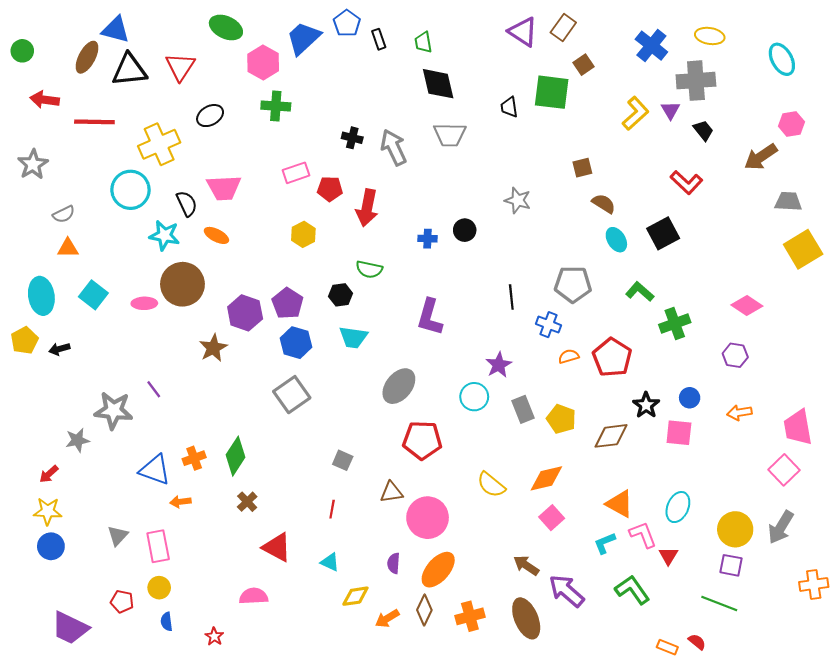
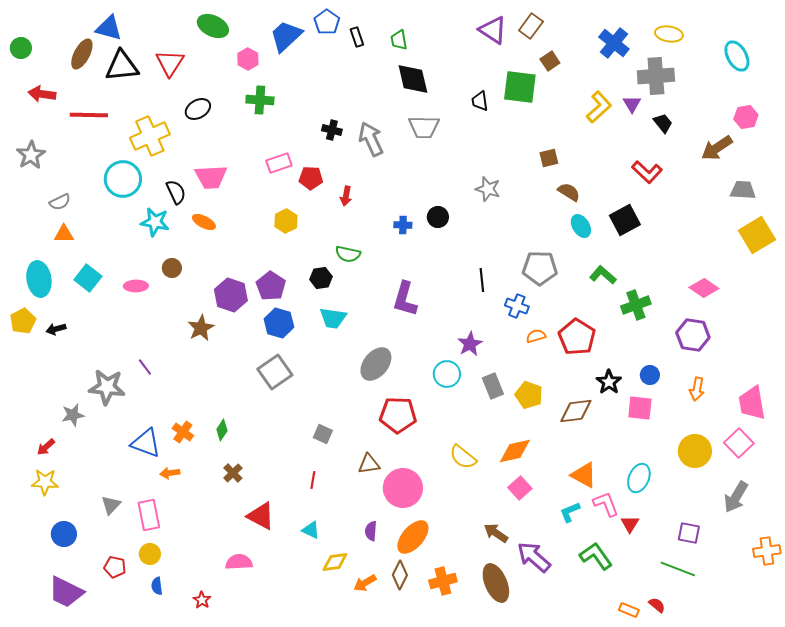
pink hexagon: (263, 63) -> (248, 59), size x0.7
red arrow: (367, 208) -> (346, 196), size x0.6
brown circle: (182, 284) -> (172, 268), size x0.5
purple hexagon: (735, 355) -> (693, 335), size x1.4
orange arrow: (739, 413) -> (697, 389), turned -70
green diamond: (236, 456) -> (222, 430), size x0.6
orange cross: (194, 458) -> (183, 432), turned -35
yellow circle: (735, 529) -> (695, 451), moved
blue circle: (51, 546) -> (64, 534), moved

